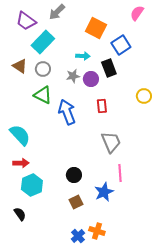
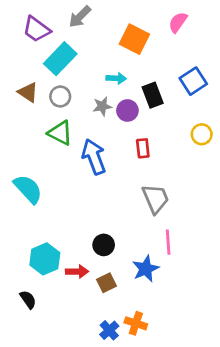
pink semicircle: (137, 13) -> (178, 22), moved
blue square: (121, 45) -> (193, 81), moved
red arrow: (21, 163) -> (77, 272), moved

